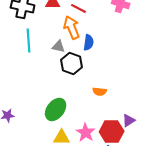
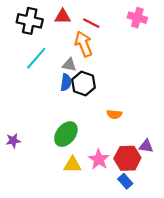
cyan line: (29, 40) -> (36, 58), turned 45
blue semicircle: (89, 42) -> (66, 82), moved
purple triangle: (129, 120) -> (146, 146), turned 40

